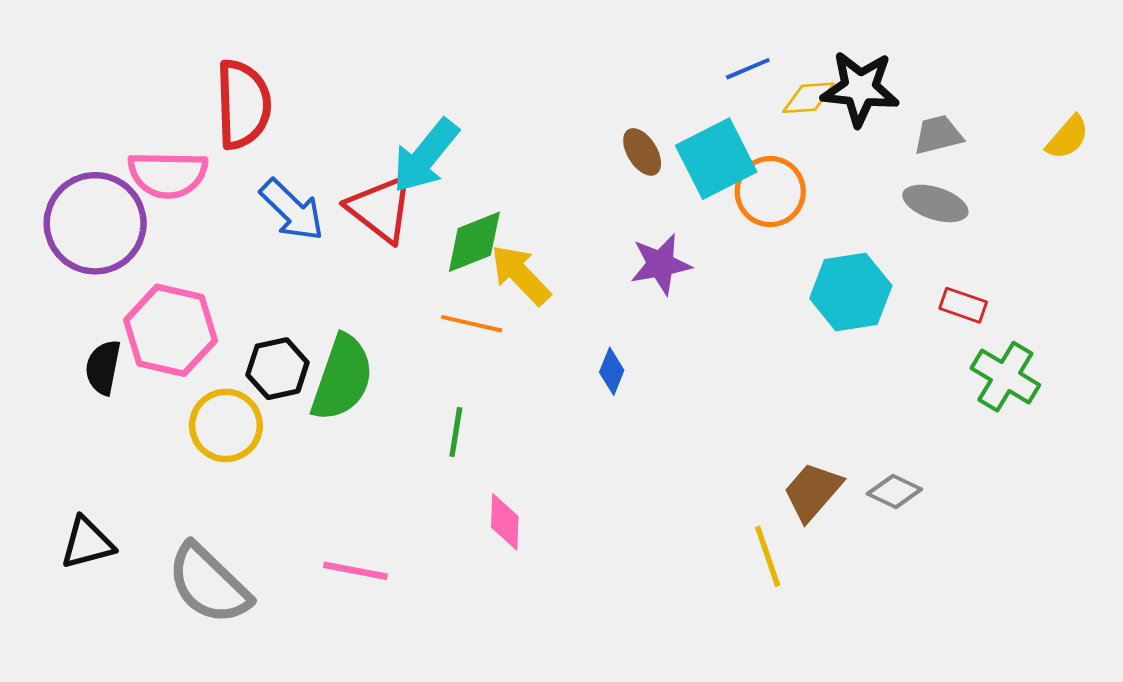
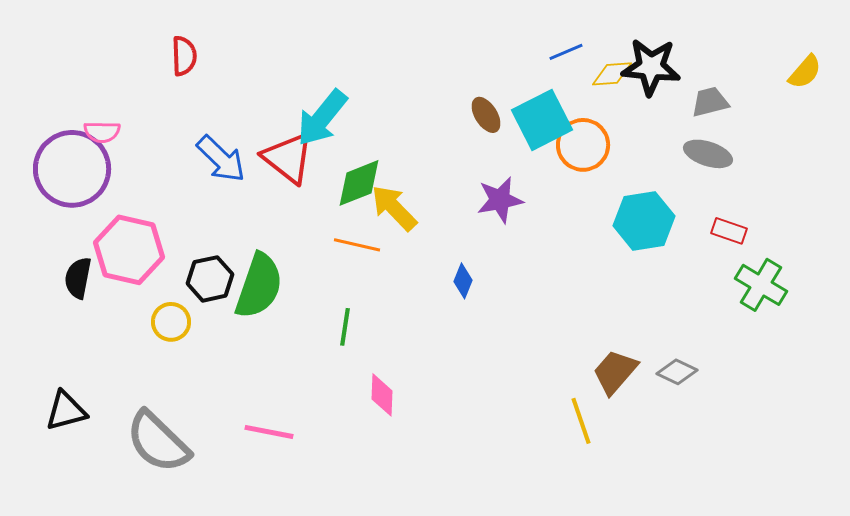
red semicircle: (243, 104) -> (184, 56), moved, size x0.6
yellow semicircle: (1068, 137) -> (805, 72), moved
pink semicircle: (168, 174) -> (102, 132), moved, size x0.6
yellow circle: (226, 425) -> (171, 322), size x0.7

